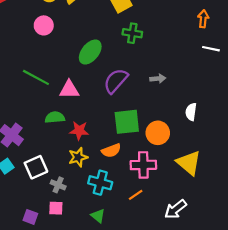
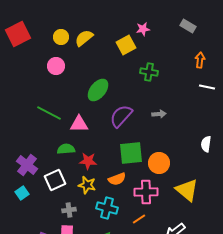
green cross: (132, 33) -> (149, 72), moved
white semicircle: (191, 112) -> (206, 144), moved
yellow star: (78, 157) -> (87, 185), turned 30
white square: (36, 167) -> (55, 180), moved
gray cross: (58, 185) -> (69, 210), turned -32

